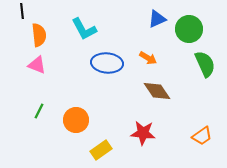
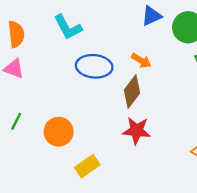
brown diamond: (157, 91) -> (132, 92), moved, turned 72
red star: (143, 133) -> (137, 131), moved

